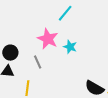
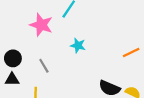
pink star: (48, 39) -> (41, 25), moved

